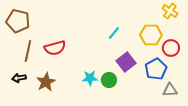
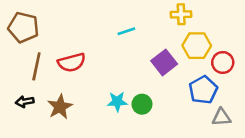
yellow cross: (170, 11) -> (181, 14), moved, turned -35
cyan line: (114, 33) -> (126, 31), moved, turned 32
purple square: (126, 62) -> (164, 62), moved

